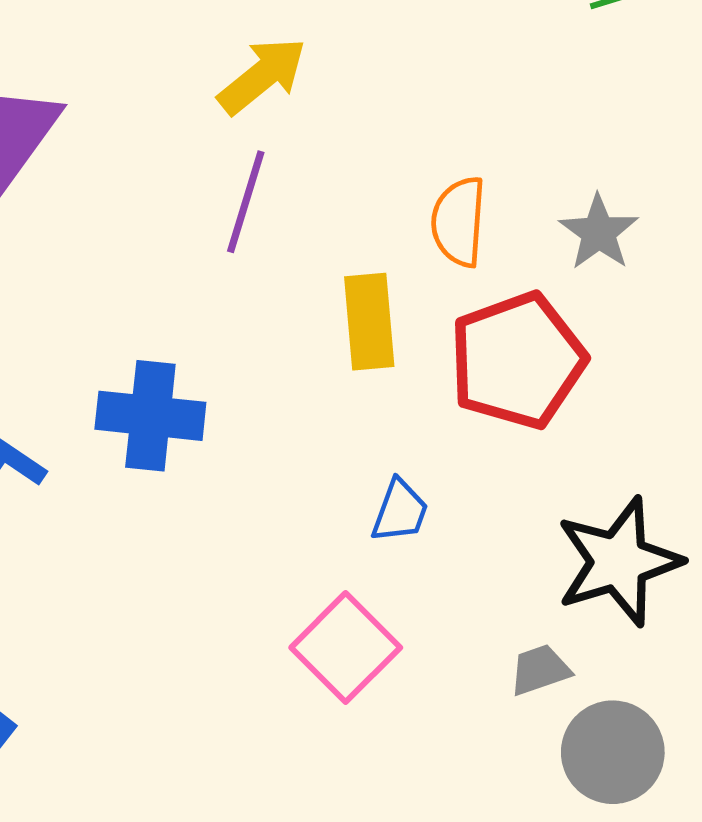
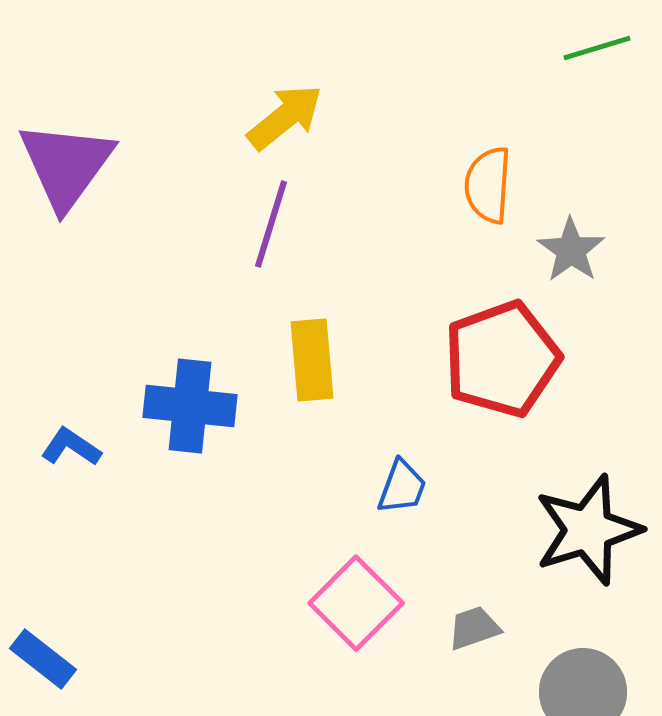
orange semicircle: (459, 222) -> (488, 185), moved
yellow rectangle: (369, 322) -> (312, 360), moved
gray trapezoid: (540, 670) -> (474, 628), moved

